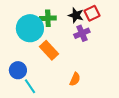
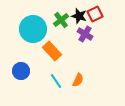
green cross: (48, 18) -> (61, 20), moved, turned -35
purple cross: (82, 33) -> (85, 34), turned -35
cyan line: (30, 86) -> (56, 81), moved

